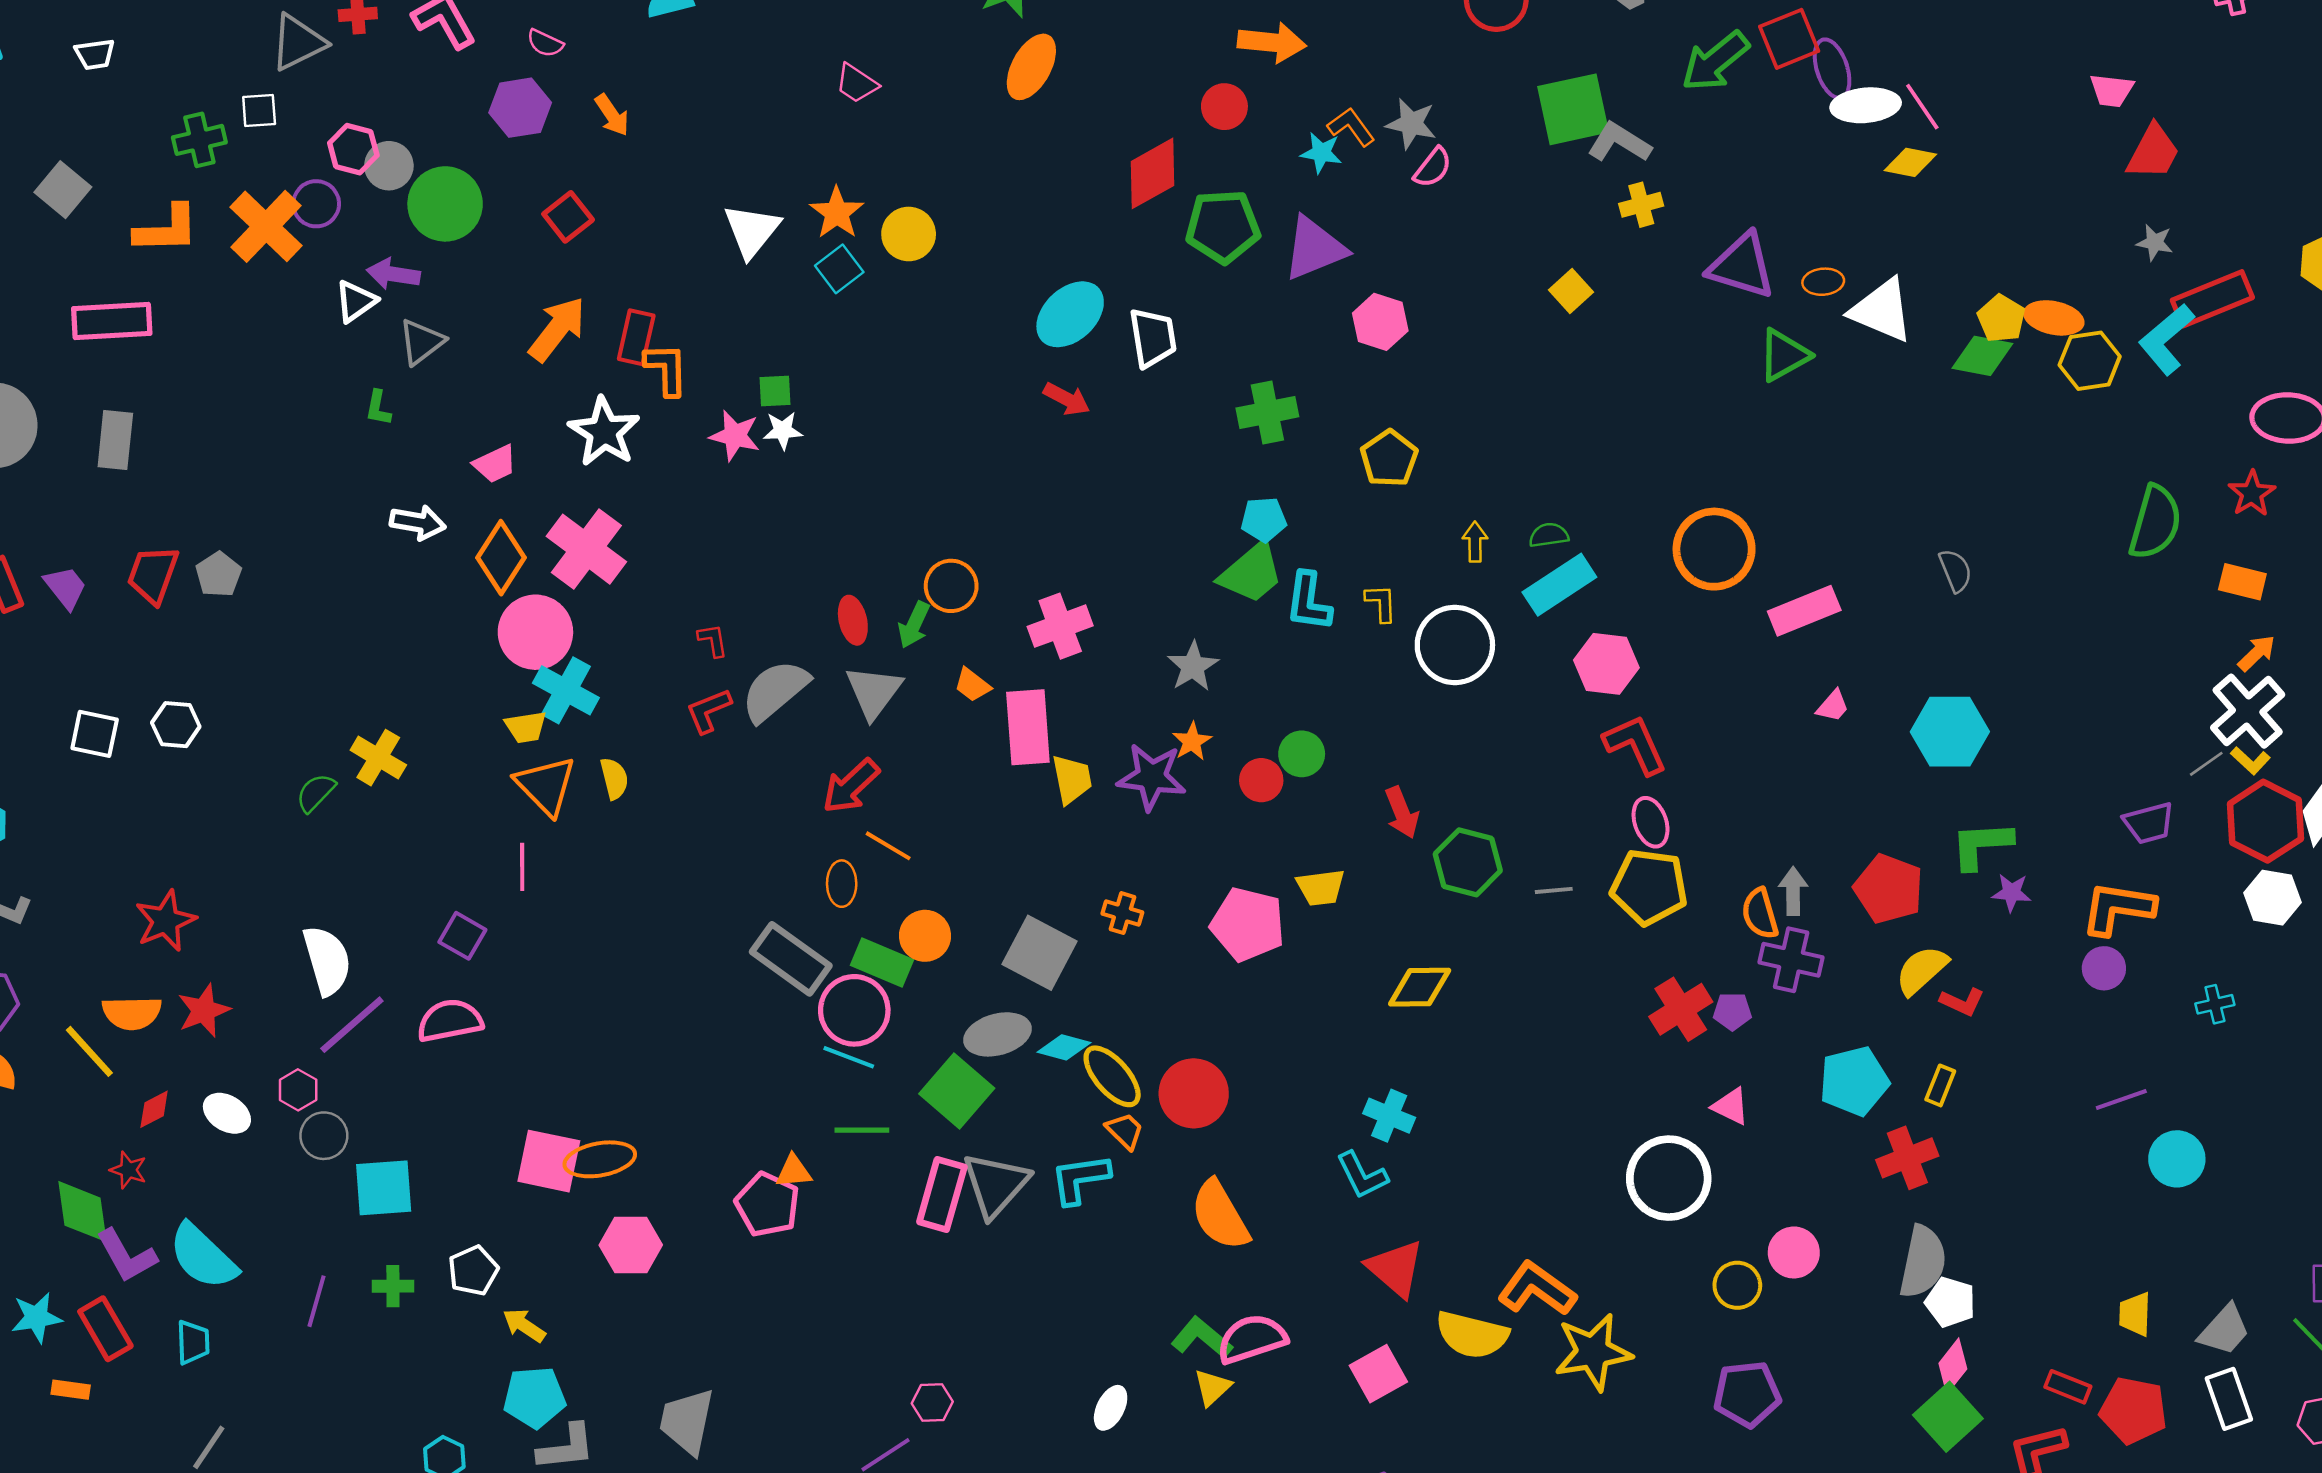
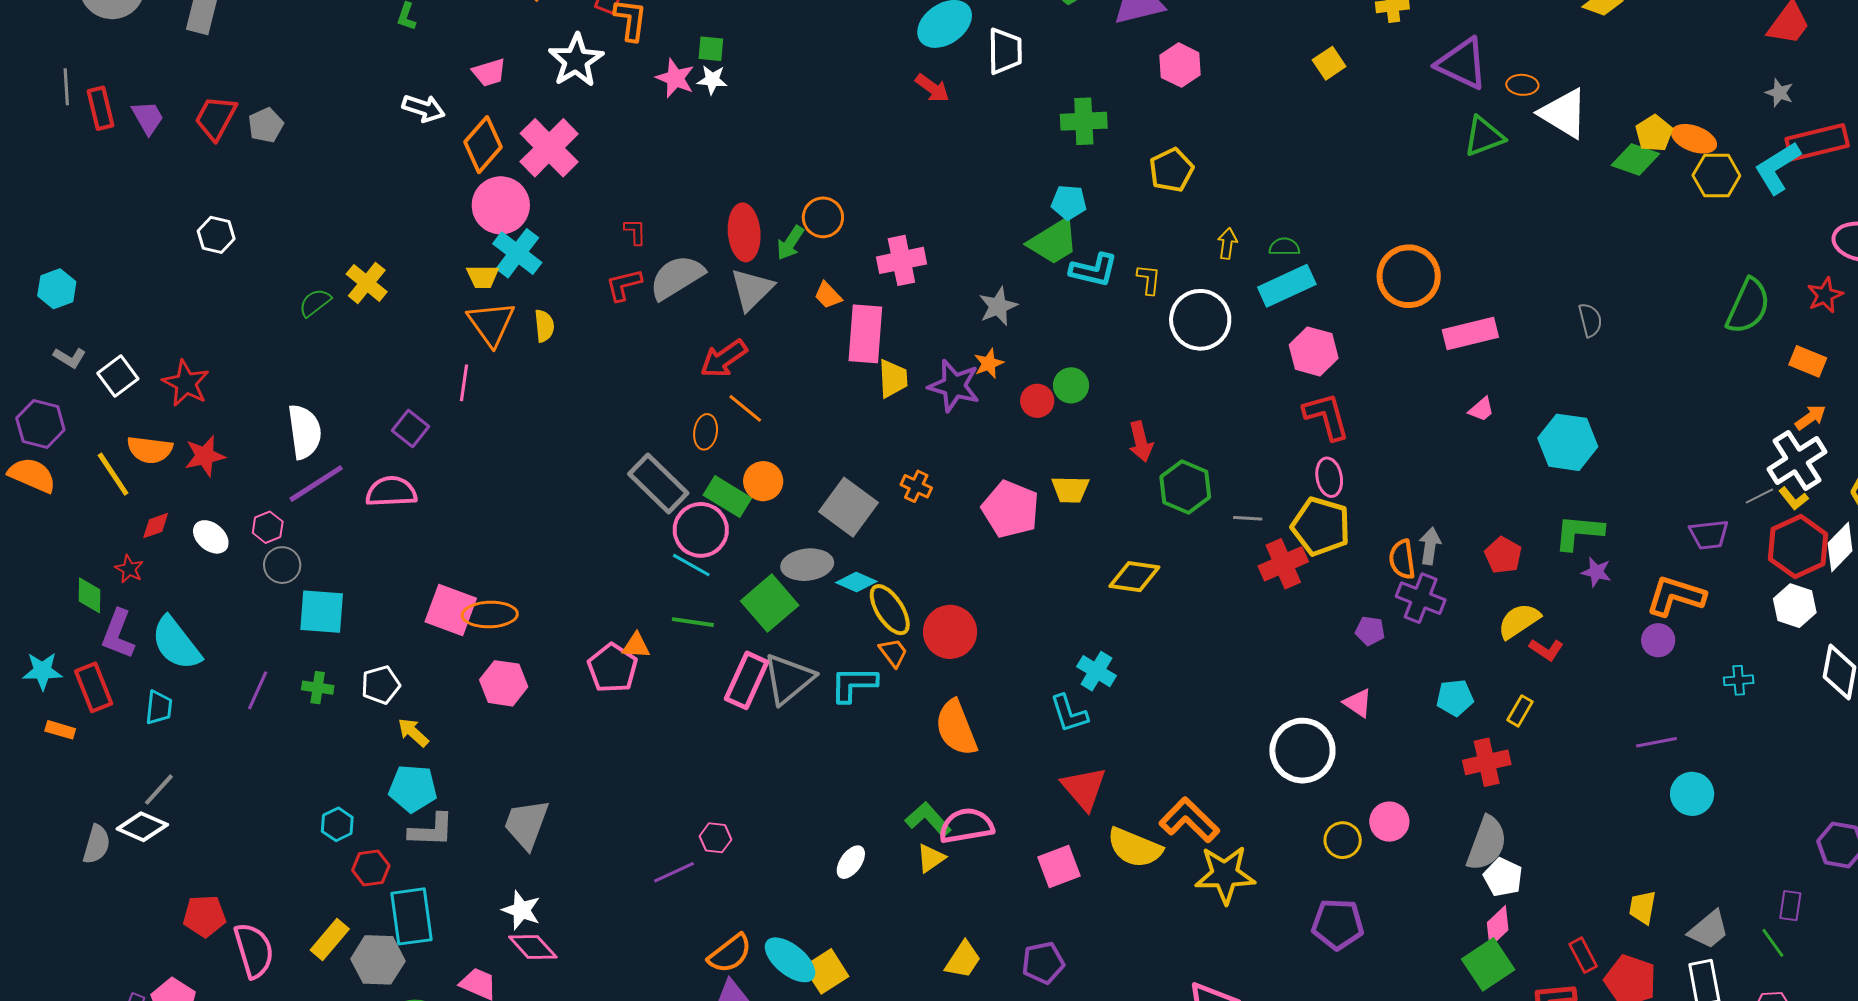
cyan L-shape: (1309, 602) -> (1094, 270), turned -93
red ellipse: (853, 620) -> (744, 232), size x1.5
white square: (95, 734) -> (118, 376), moved, turned 33
red pentagon: (1889, 889) -> (1503, 555), size x0.7
red star: (166, 921) -> (186, 383), turned -30
red cross: (1681, 1009) -> (1283, 564), moved
cyan pentagon: (1854, 1081) -> (1455, 698), size x0.7
green diamond: (83, 1212) -> (90, 595), size x0.7
purple L-shape: (126, 1256) -> (118, 634), turned 42
red rectangle: (2068, 1387) -> (1583, 955), turned 32

